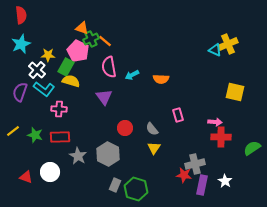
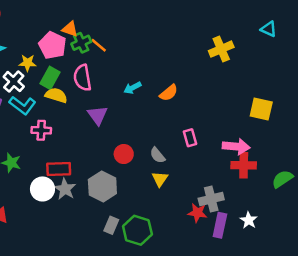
yellow cross: (228, 44) -> (221, 49), moved
cyan triangle: (215, 50) -> (269, 29), moved
pink pentagon: (78, 51) -> (52, 45), moved
pink semicircle: (109, 67) -> (82, 78), moved
orange semicircle: (161, 79) -> (169, 93), turned -42
pink arrow: (215, 122) -> (236, 147), size x1.5
red rectangle: (60, 137) -> (59, 169), moved
white circle: (50, 172) -> (42, 189), moved

